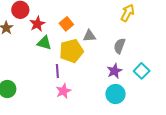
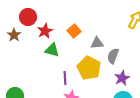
gray semicircle: (120, 46) -> (113, 56), moved
yellow pentagon: (71, 51) -> (89, 68), moved, turned -30

